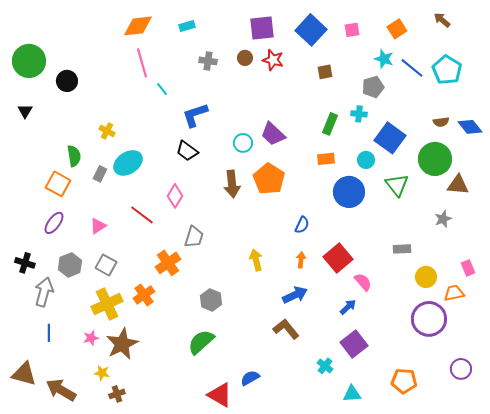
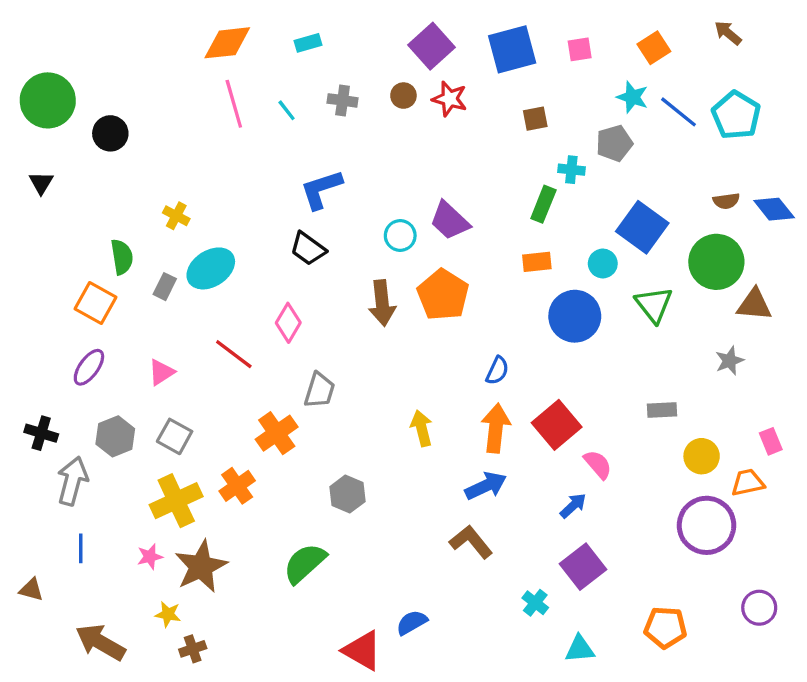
purple square: (262, 28) -> (431, 46), turned -36
blue square: (311, 30) -> (512, 49), turned 32
cyan line: (162, 89) -> (287, 110), moved
cyan cross: (359, 114) -> (571, 170), moved
orange arrow: (301, 260) -> (496, 428), size x1.8
green semicircle: (201, 342) -> (305, 563), moved
brown triangle: (24, 374) -> (31, 590), moved, size x0.6

